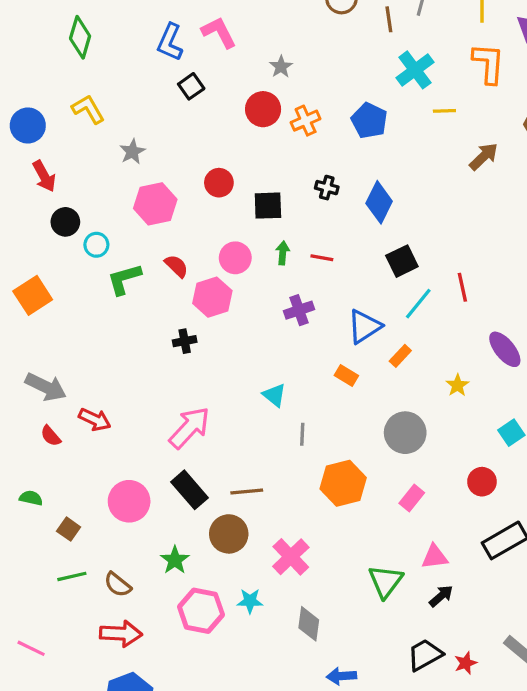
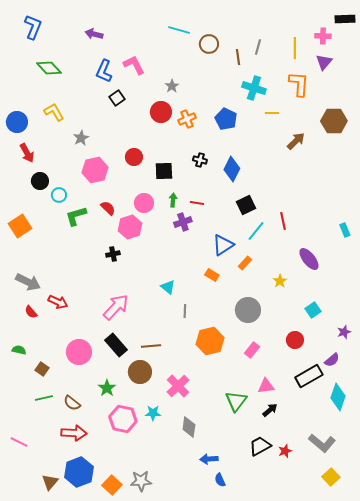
green diamond: (80, 37) -> (49, 68), turned -60
cyan cross: (415, 70) -> (254, 88), turned -35
purple cross: (299, 310) -> (183, 222), moved

